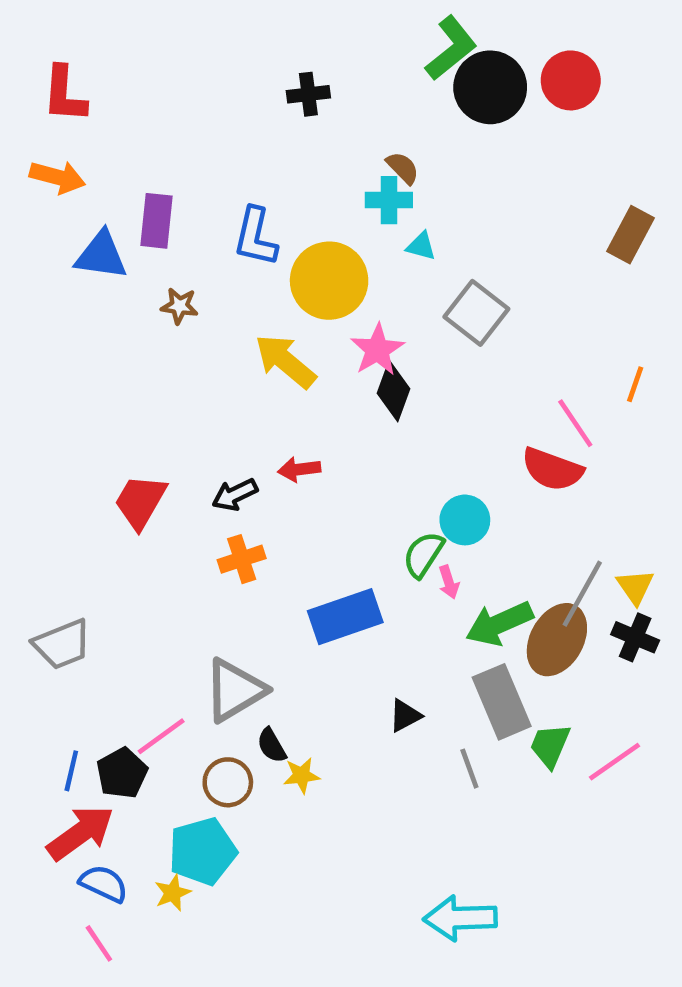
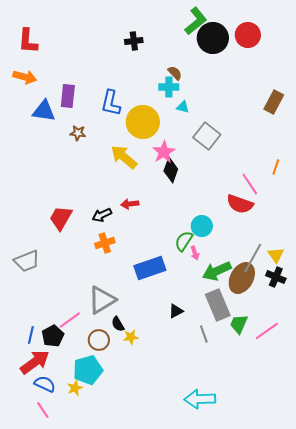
gray trapezoid: (62, 644) -> (27, 261), moved

